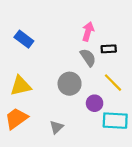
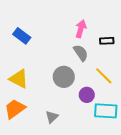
black rectangle: (109, 49) -> (107, 41), moved
yellow triangle: (21, 86) -> (19, 79), turned 40

